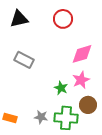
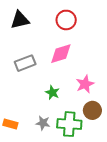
pink diamond: (82, 54) -> (61, 54), moved
gray rectangle: (24, 60) -> (25, 63), turned -48
green star: (61, 88) -> (52, 92), moved

